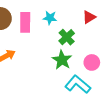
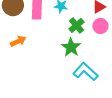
pink circle: (92, 62) -> (100, 26), moved

